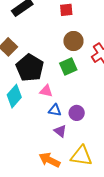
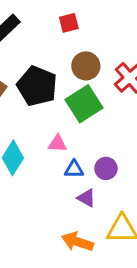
green square: (68, 67) -> (84, 104), size x1.4
black pentagon: (30, 68) -> (37, 86), moved

